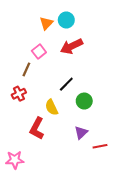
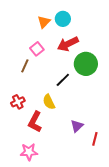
red cross: (19, 94) -> (18, 102), moved
green circle: (84, 101) -> (86, 64), moved, size x1.5
red line: (100, 146) -> (95, 139), turned -64
pink star: (15, 160) -> (29, 152), moved

